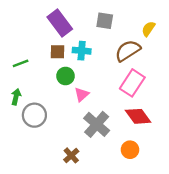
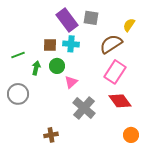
purple rectangle: (60, 23) -> (67, 20), moved
green arrow: (16, 97) -> (36, 68), moved
gray circle: (34, 115) -> (18, 94), moved
orange circle: (130, 150) -> (131, 135), moved
brown cross: (71, 155) -> (51, 135), moved, turned 32

